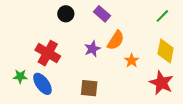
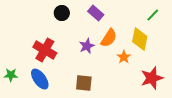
yellow diamond: (166, 51) -> (140, 39), moved
green star: (20, 76) -> (11, 75), moved
red star: (161, 83) -> (152, 78), turned 30

